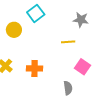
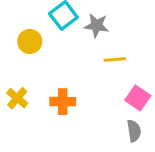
gray star: (81, 20) -> (97, 26), moved
gray semicircle: (68, 88) -> (134, 131), moved

